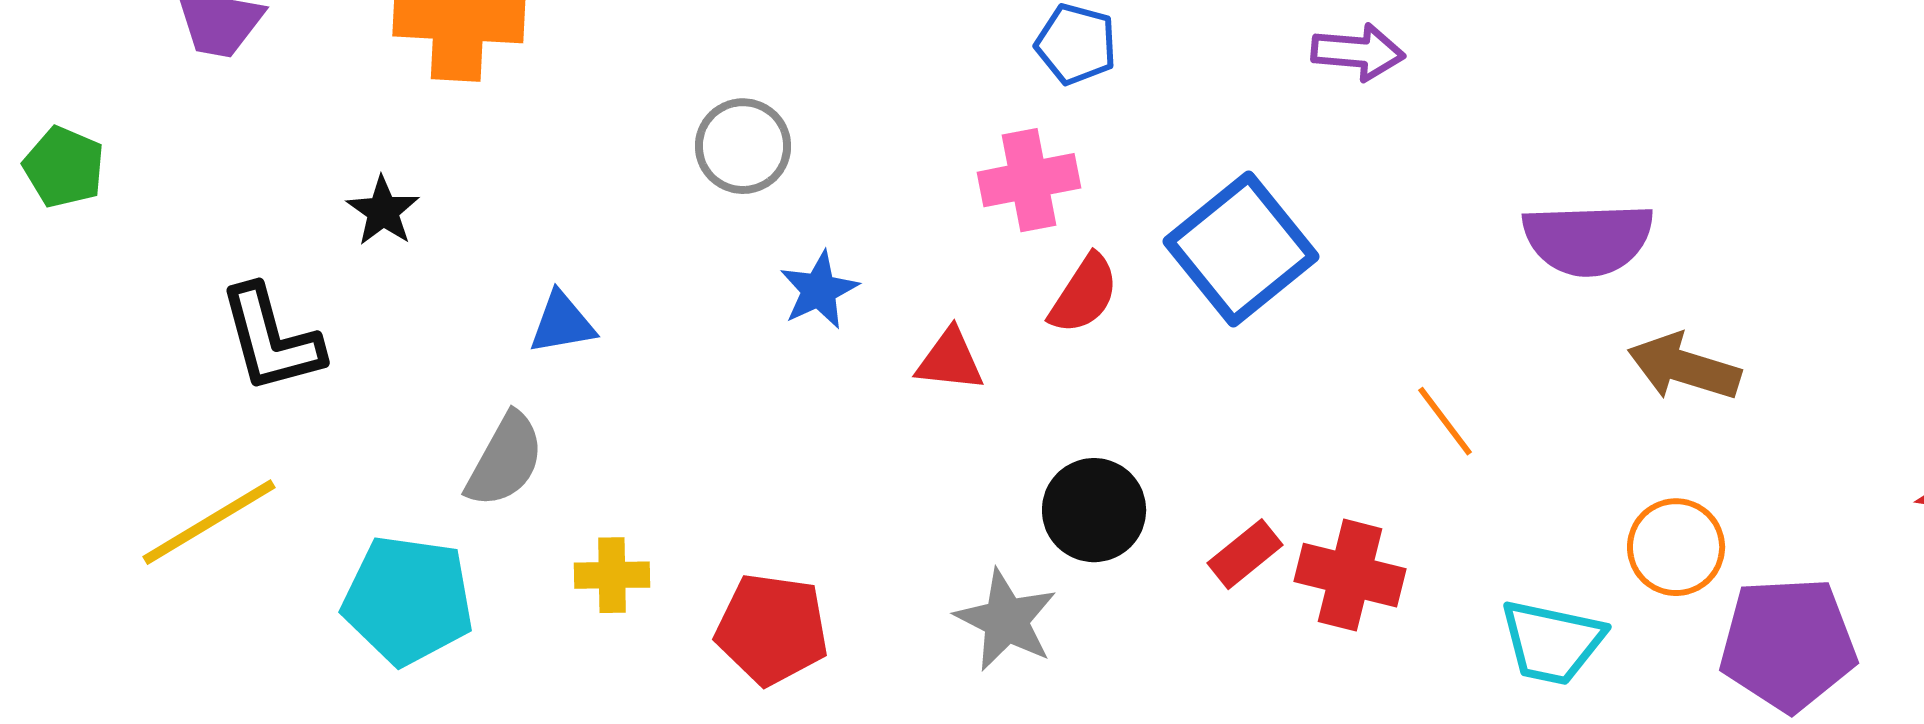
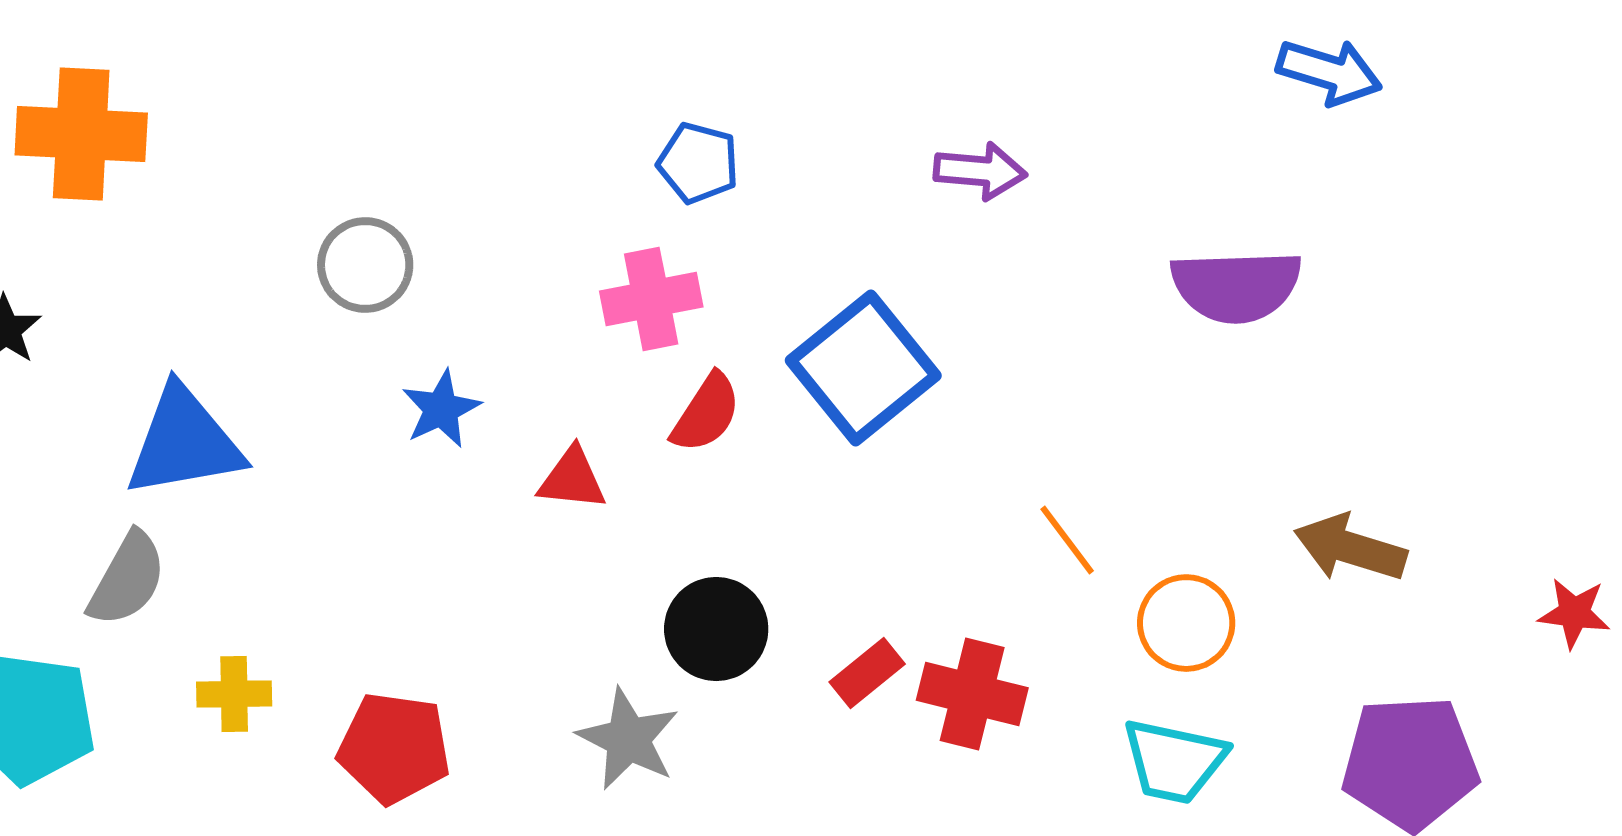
purple semicircle: (1588, 239) -> (1236, 286), moved
blue triangle: (562, 323) -> (184, 442), size x1.8
brown arrow: (1684, 367) -> (1350, 548), moved
orange circle: (1676, 547) -> (1186, 623), moved

